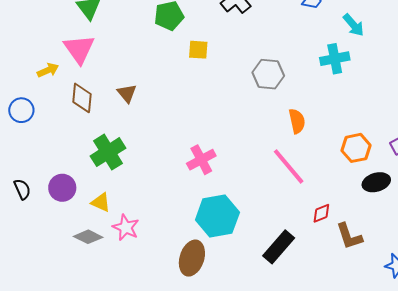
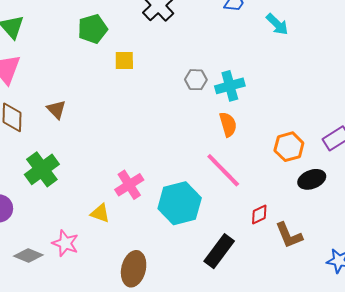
cyan cross: (335, 59) -> (230, 86), moved
gray hexagon: (268, 74) -> (196, 80), size x0.7
pink cross: (201, 160) -> (129, 185), moved
yellow triangle: (101, 202) -> (100, 213), moved
cyan hexagon: (217, 216) -> (180, 203), moved

